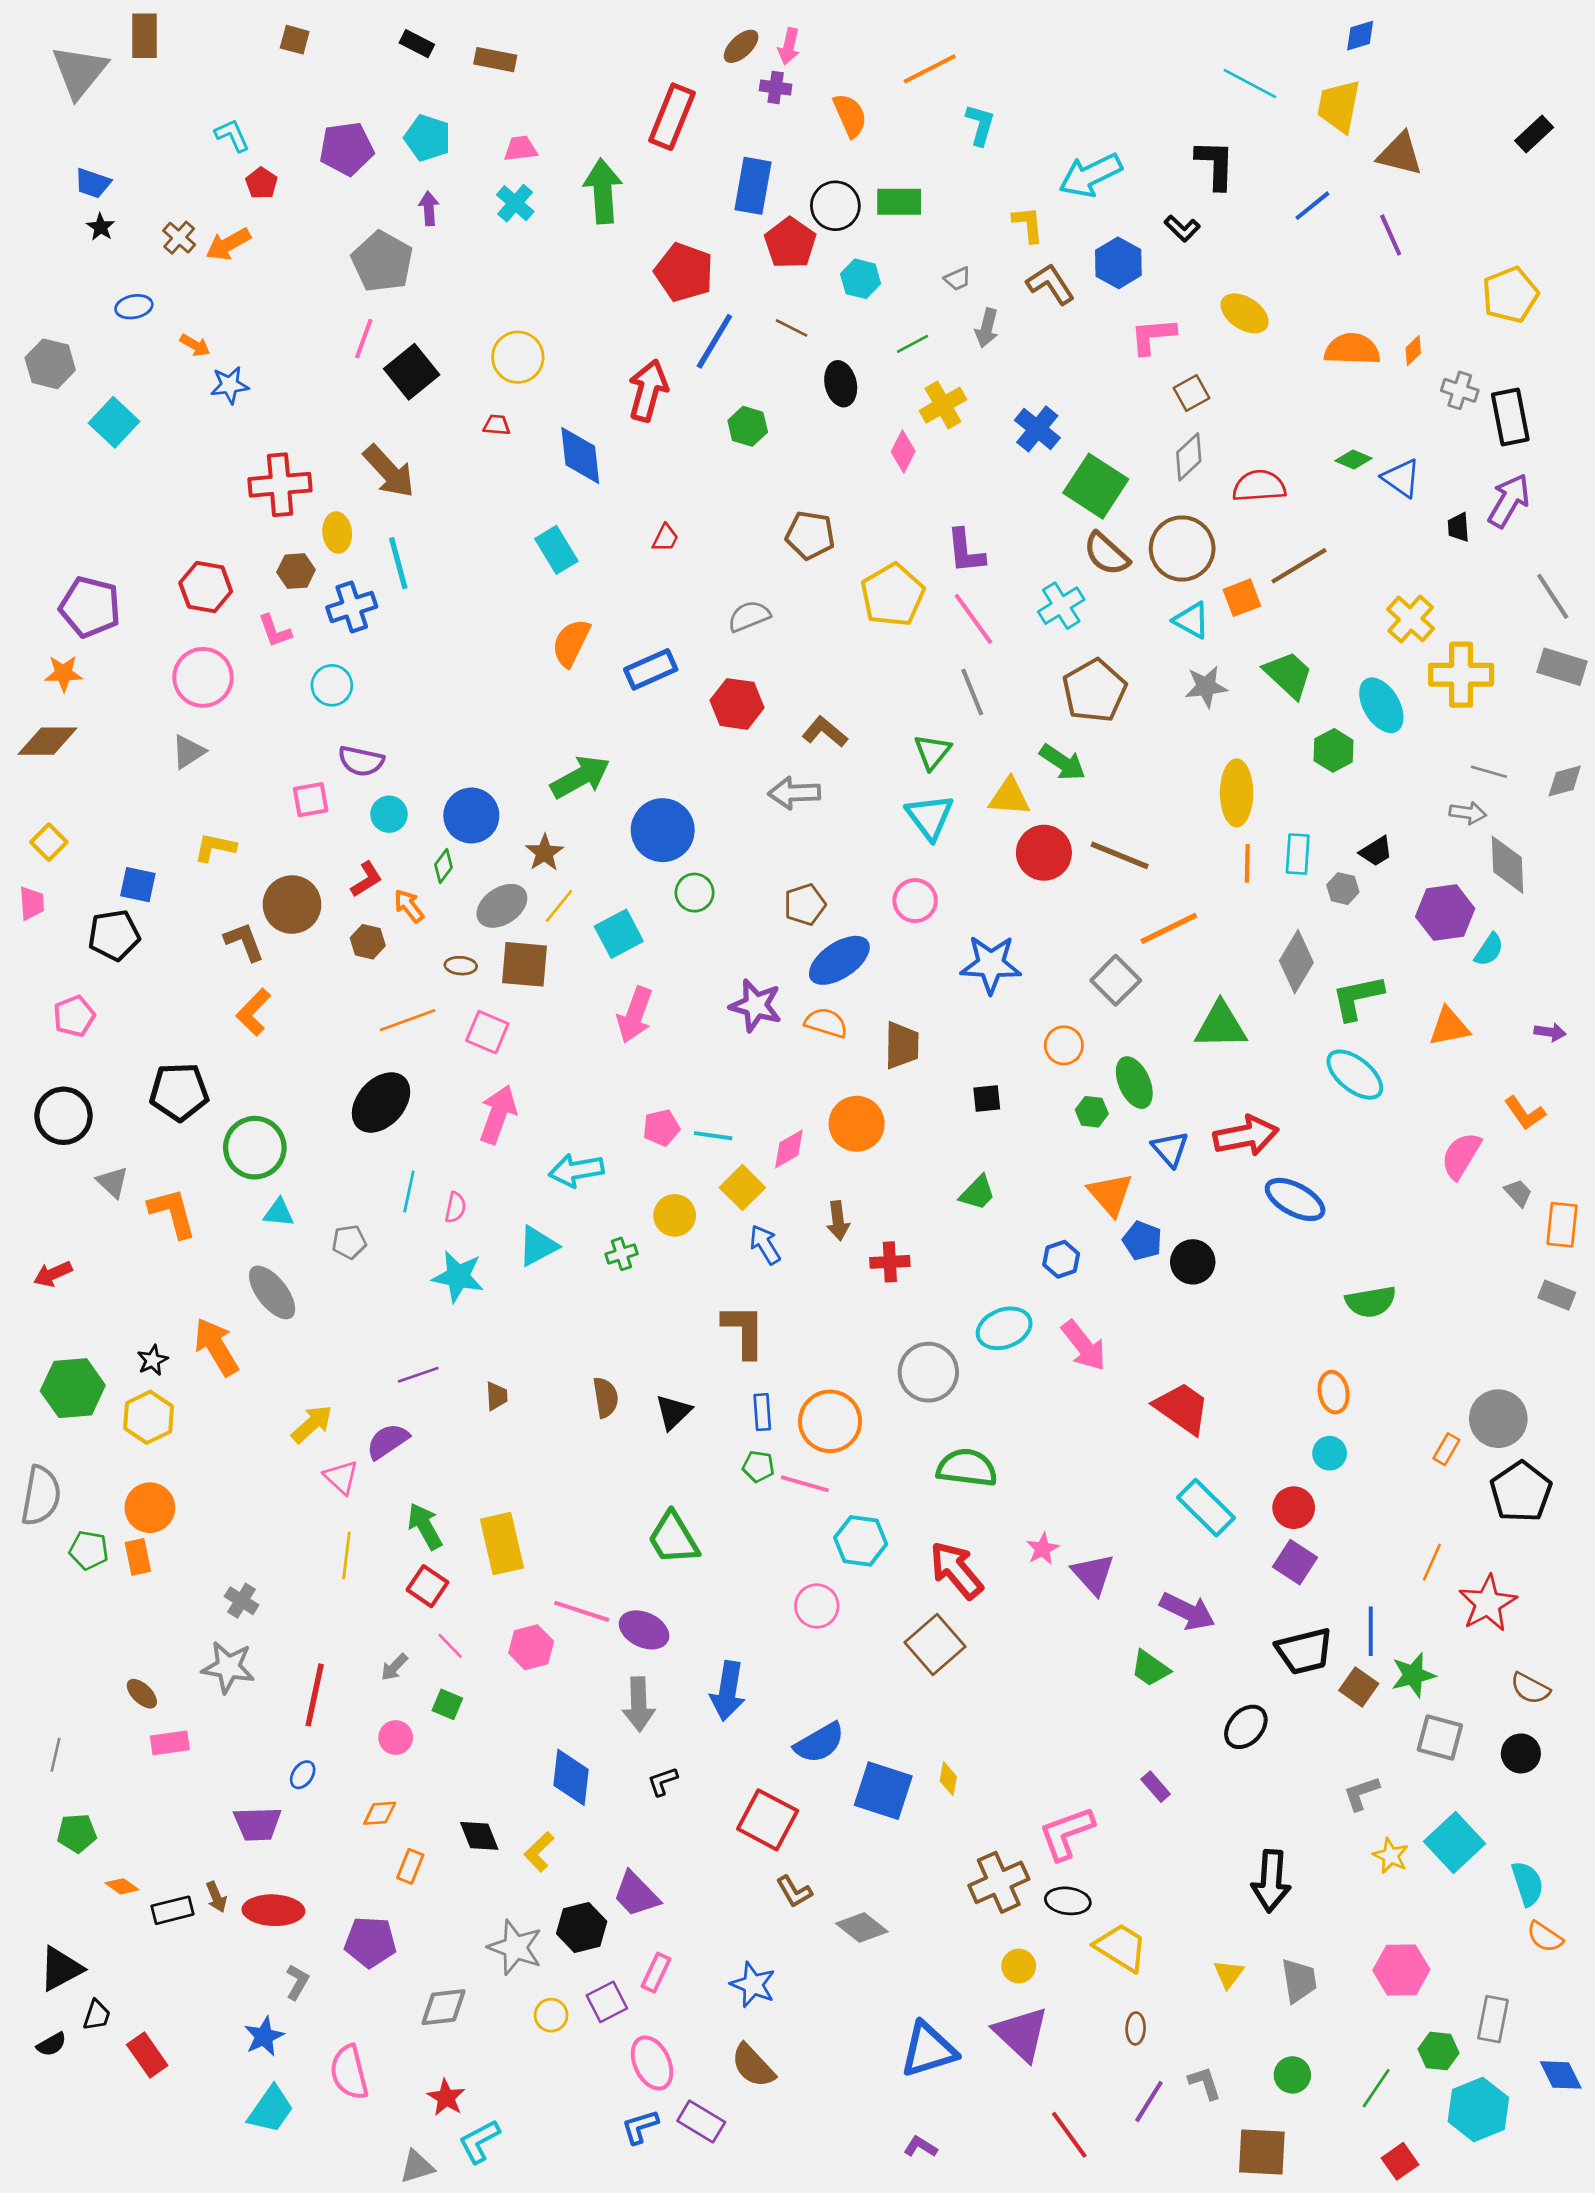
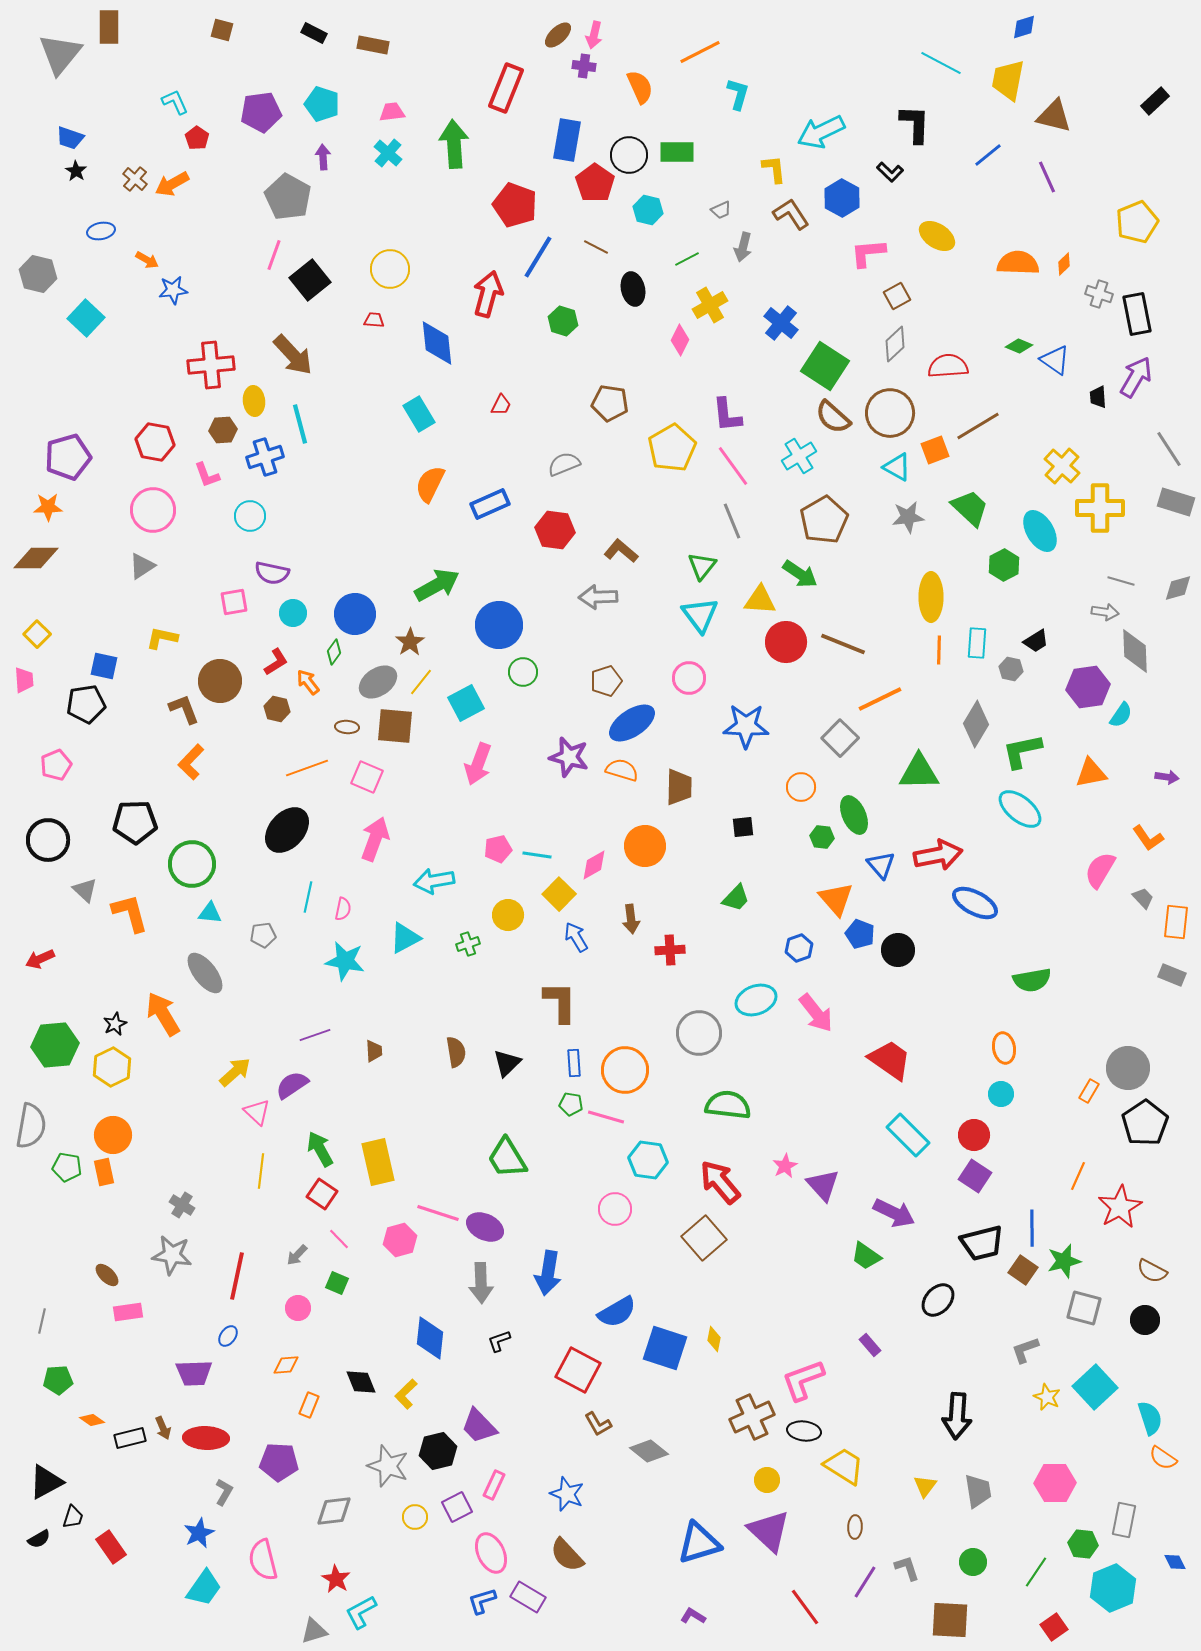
purple pentagon: (90, 607) -> (68, 457), turned -30
blue diamond: (1561, 2075) -> (1175, 1562), size x0.7

